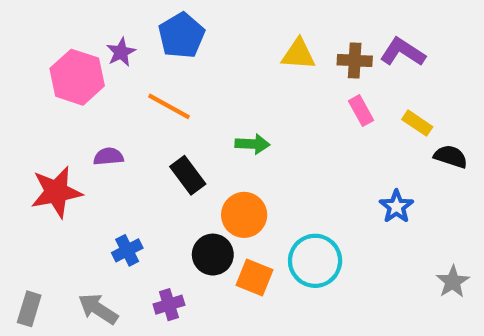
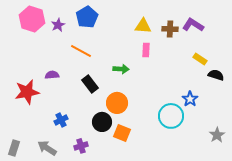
pink hexagon: (77, 77) -> (32, 19), moved
pink rectangle: (361, 111) -> (146, 50), moved, turned 32
cyan circle: (315, 261) -> (171, 116), moved

